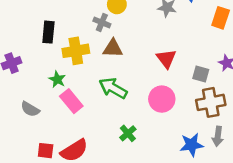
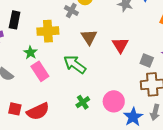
black rectangle: (48, 32) -> (15, 20), moved
brown triangle: (113, 48) -> (89, 37), moved, turned 48
pink circle: (162, 99) -> (114, 101), moved
blue star: (192, 145) -> (133, 117), turned -30

